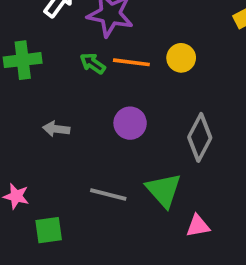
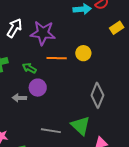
green arrow: (93, 63) -> (29, 68), moved
purple circle: (130, 123) -> (38, 88), moved

